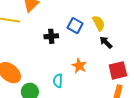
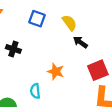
blue square: (75, 26) -> (37, 19), moved
black cross: (51, 36) -> (13, 49), moved, turned 32

